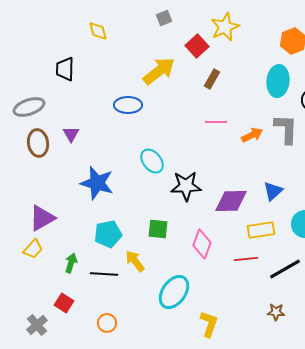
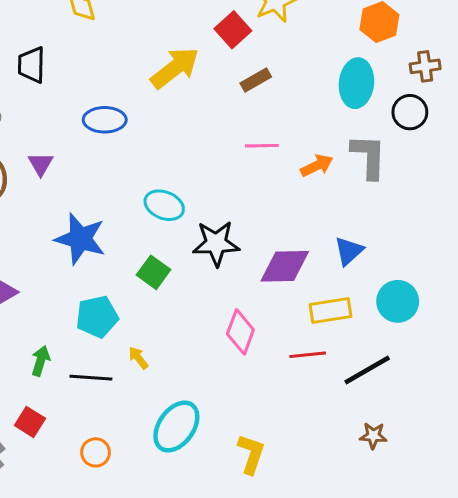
brown rectangle: (212, 79) -> (256, 80), turned 30
blue ellipse: (128, 105) -> (105, 120), moved
cyan ellipse: (152, 161) -> (164, 205), turned -30
green square: (158, 229) -> (154, 272), moved, turned 30
yellow arrow: (135, 261) -> (138, 358), size x0.7
cyan ellipse: (174, 292) -> (176, 426), moved
brown star: (276, 312) -> (373, 436), moved

